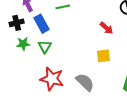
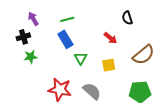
blue rectangle: (41, 24) -> (65, 39), moved
green triangle: (45, 47) -> (81, 58), moved

